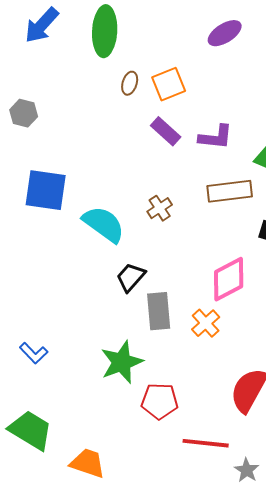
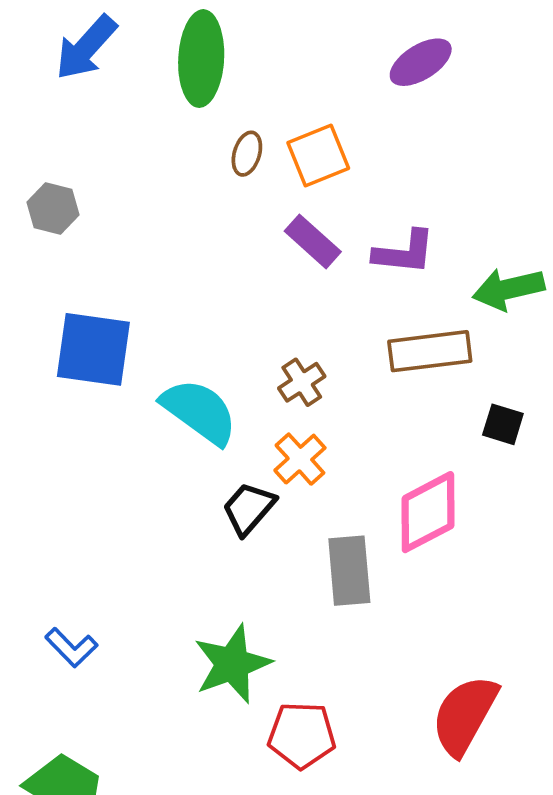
gray rectangle: (159, 311) -> (349, 571), moved
orange cross: (206, 323) -> (300, 459), moved

